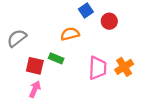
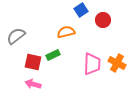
green rectangle: (56, 58) -> (53, 55), turned -48
orange cross: (124, 67) -> (117, 63), turned -30
pink arrow: (35, 89) -> (33, 84), turned -98

